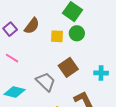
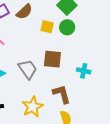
brown square: (68, 67) -> (52, 59), turned 30

